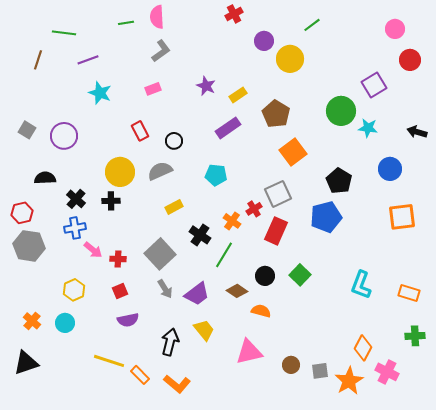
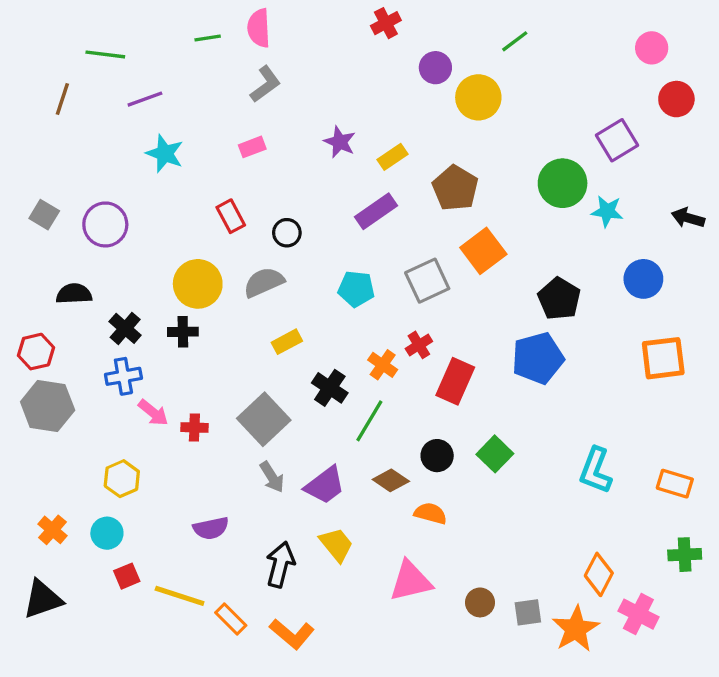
gray square: (278, 194) -> (427, 281), moved
red square: (120, 291) -> (127, 576), moved

